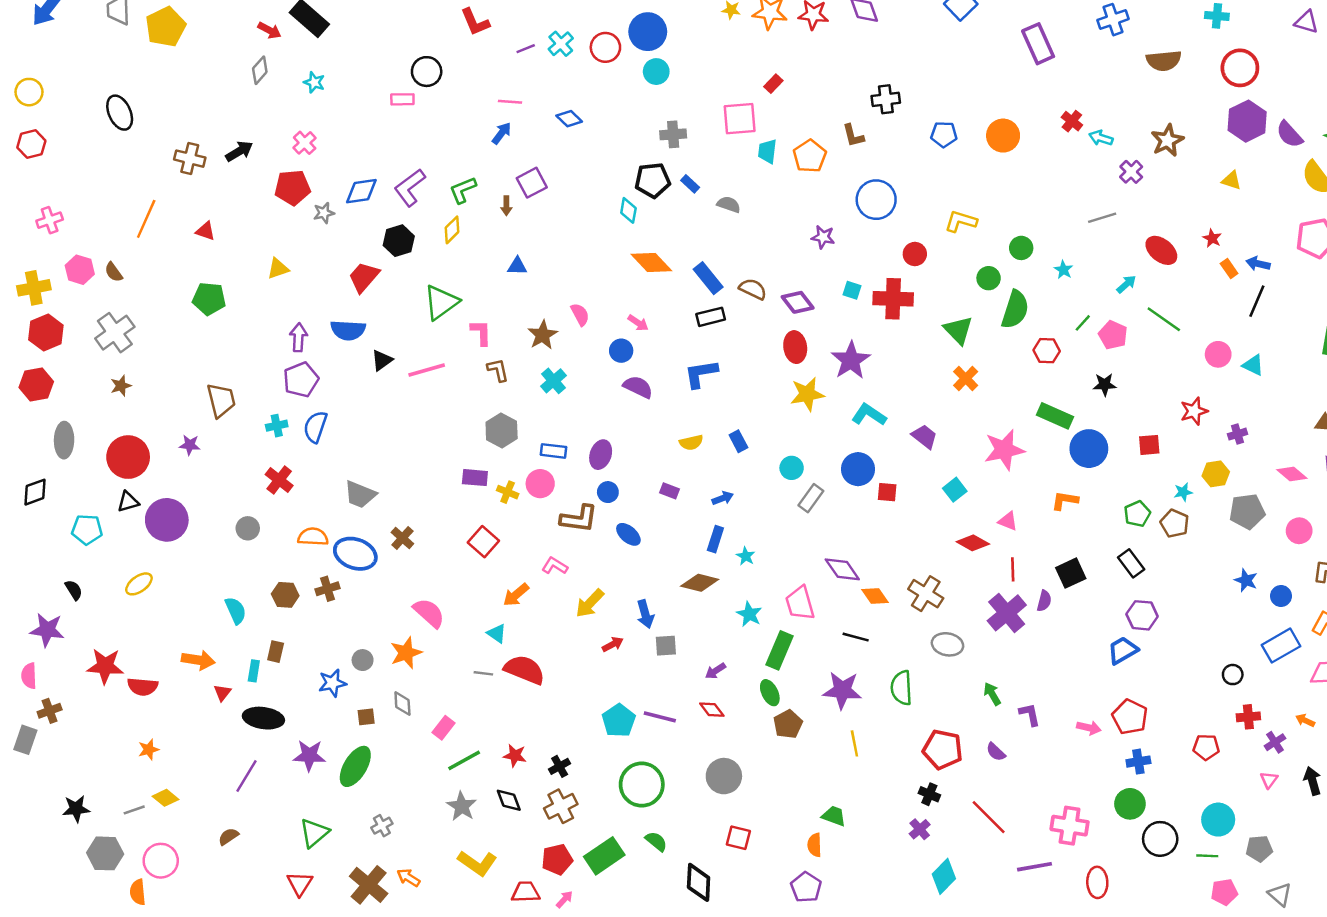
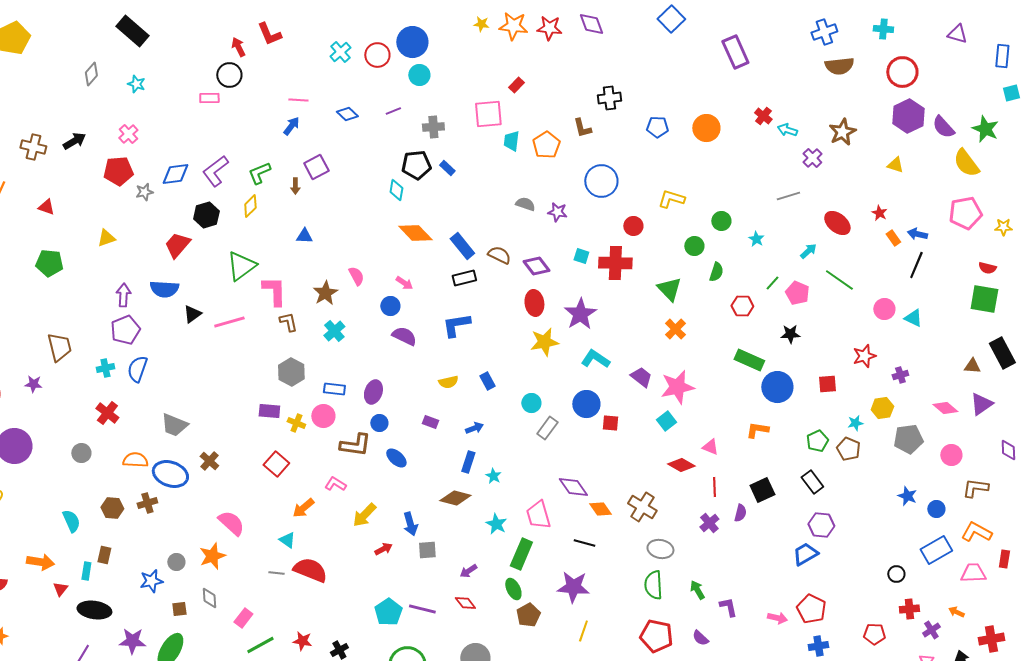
blue cross: (1113, 20) -> (824, 32), moved
red arrow: (269, 30) -> (238, 47), moved, turned -144
purple line: (526, 49) -> (393, 111), moved
gray semicircle: (729, 204) -> (525, 204), moved
green semicircle: (1015, 310) -> (716, 272), size x0.6
pink L-shape: (481, 333) -> (274, 291), size x1.4
pink star: (1004, 450) -> (677, 387), moved
purple cross: (1007, 613) -> (709, 523), size x0.6
green semicircle: (902, 688) -> (653, 585), moved
yellow line: (854, 743) -> (583, 631), turned 30

